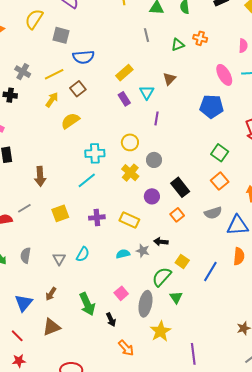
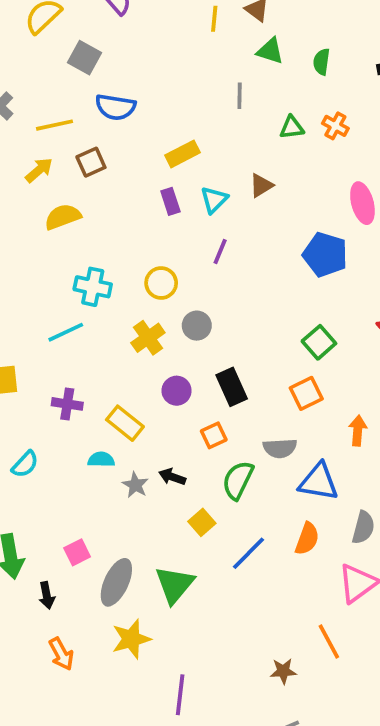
cyan semicircle: (123, 254) -> (101, 460), moved
green semicircle: (162, 277) -> (238, 480), moved, turned -30
green triangle: (176, 297) -> (174, 585), size x1.6

